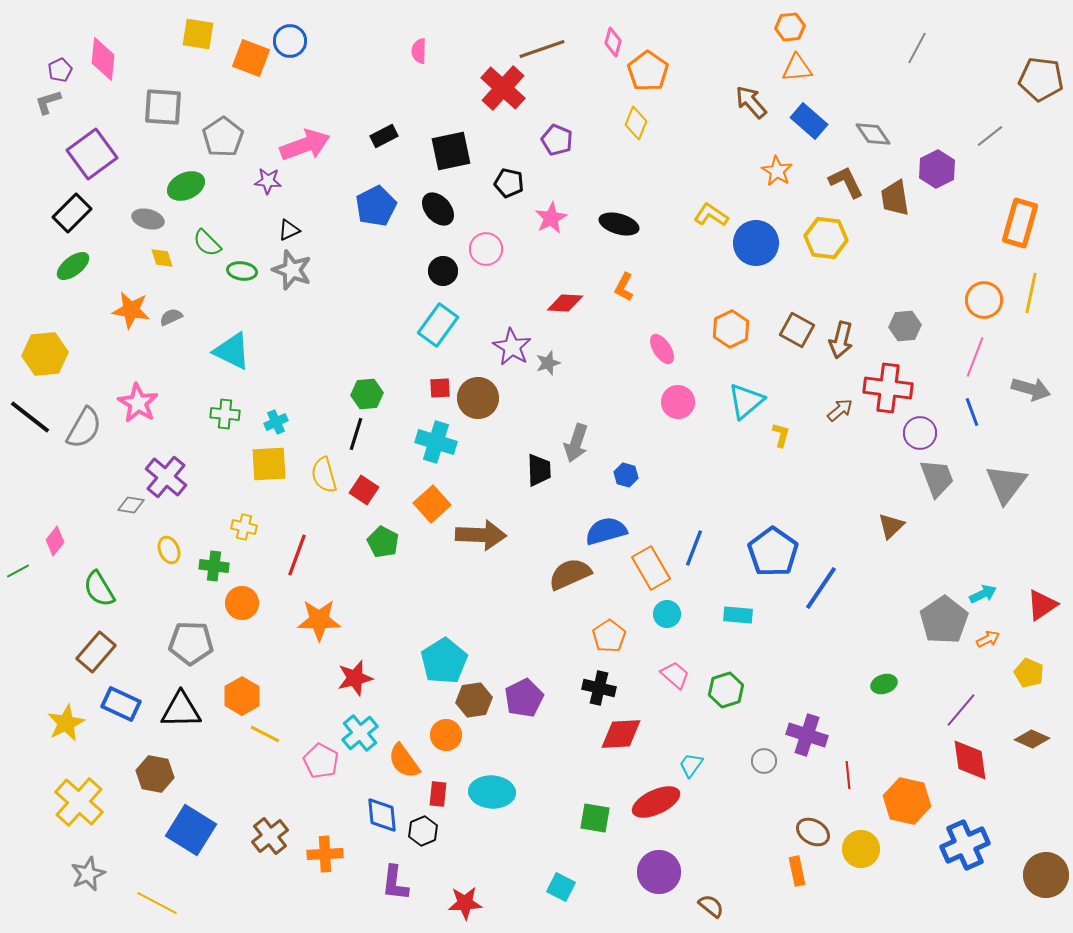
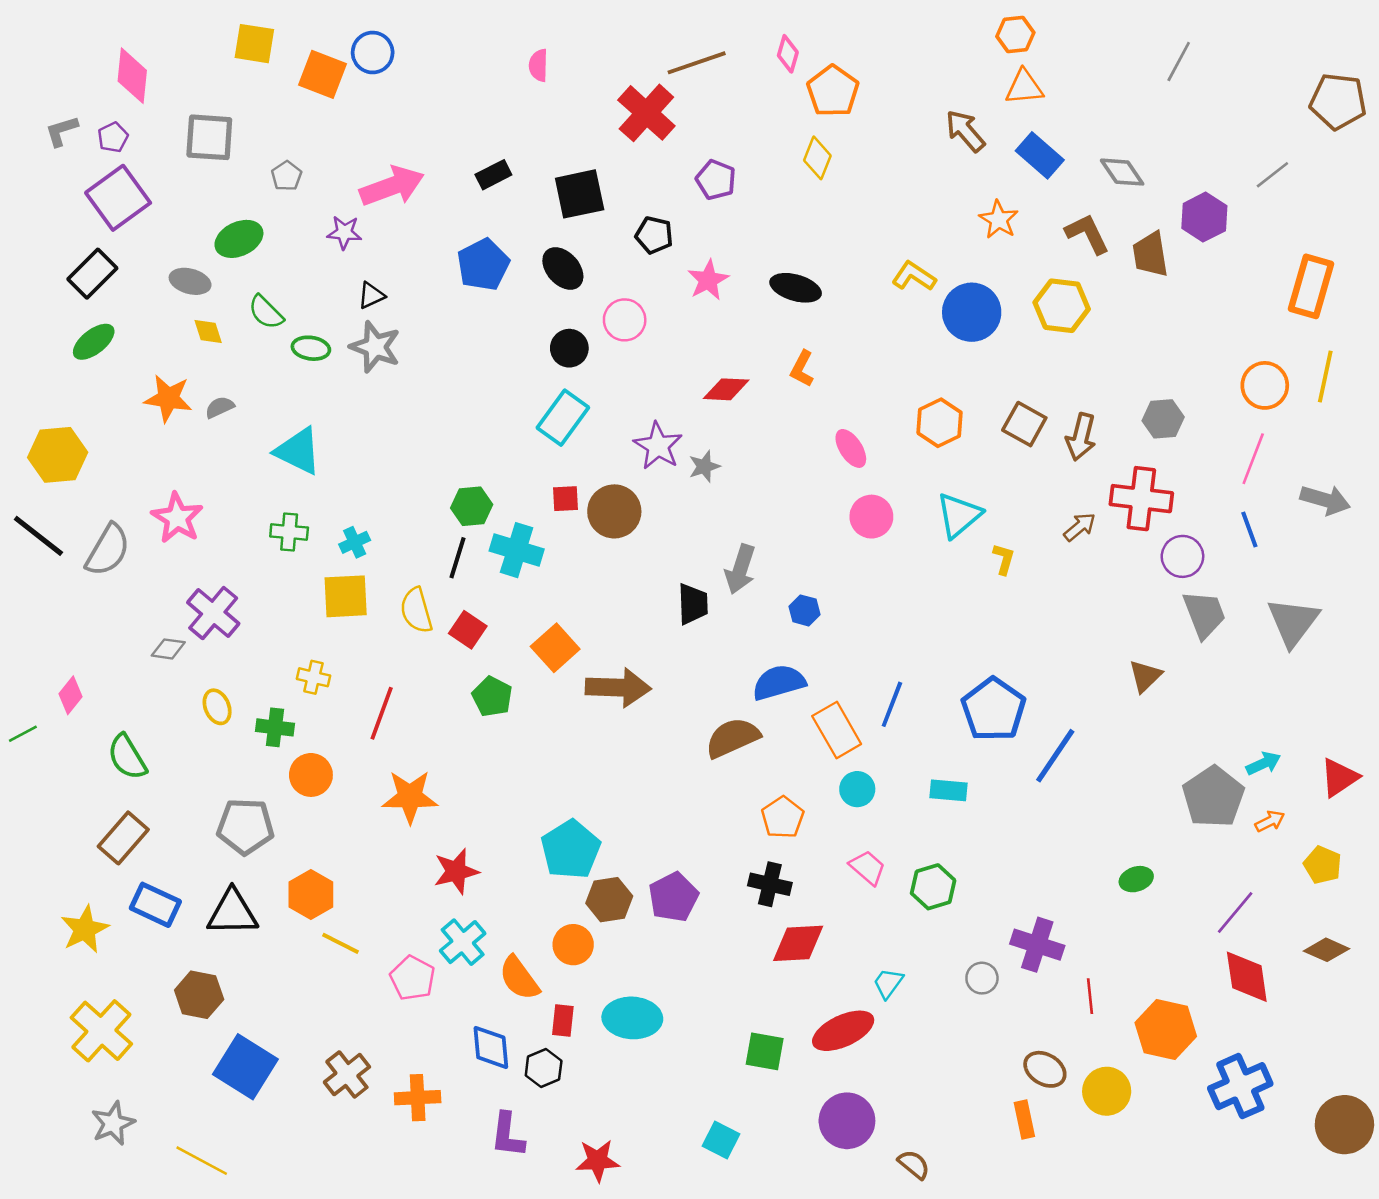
purple pentagon: (60, 70) -> (113, 137), moved
gray pentagon: (223, 137) -> (286, 176), size x0.6
cyan cross: (436, 442) -> (517, 550), moved

